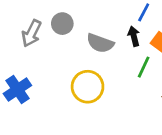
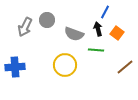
green line: (144, 67) -> (96, 50), moved, turned 70
blue cross: (17, 89) -> (15, 67), turned 30

